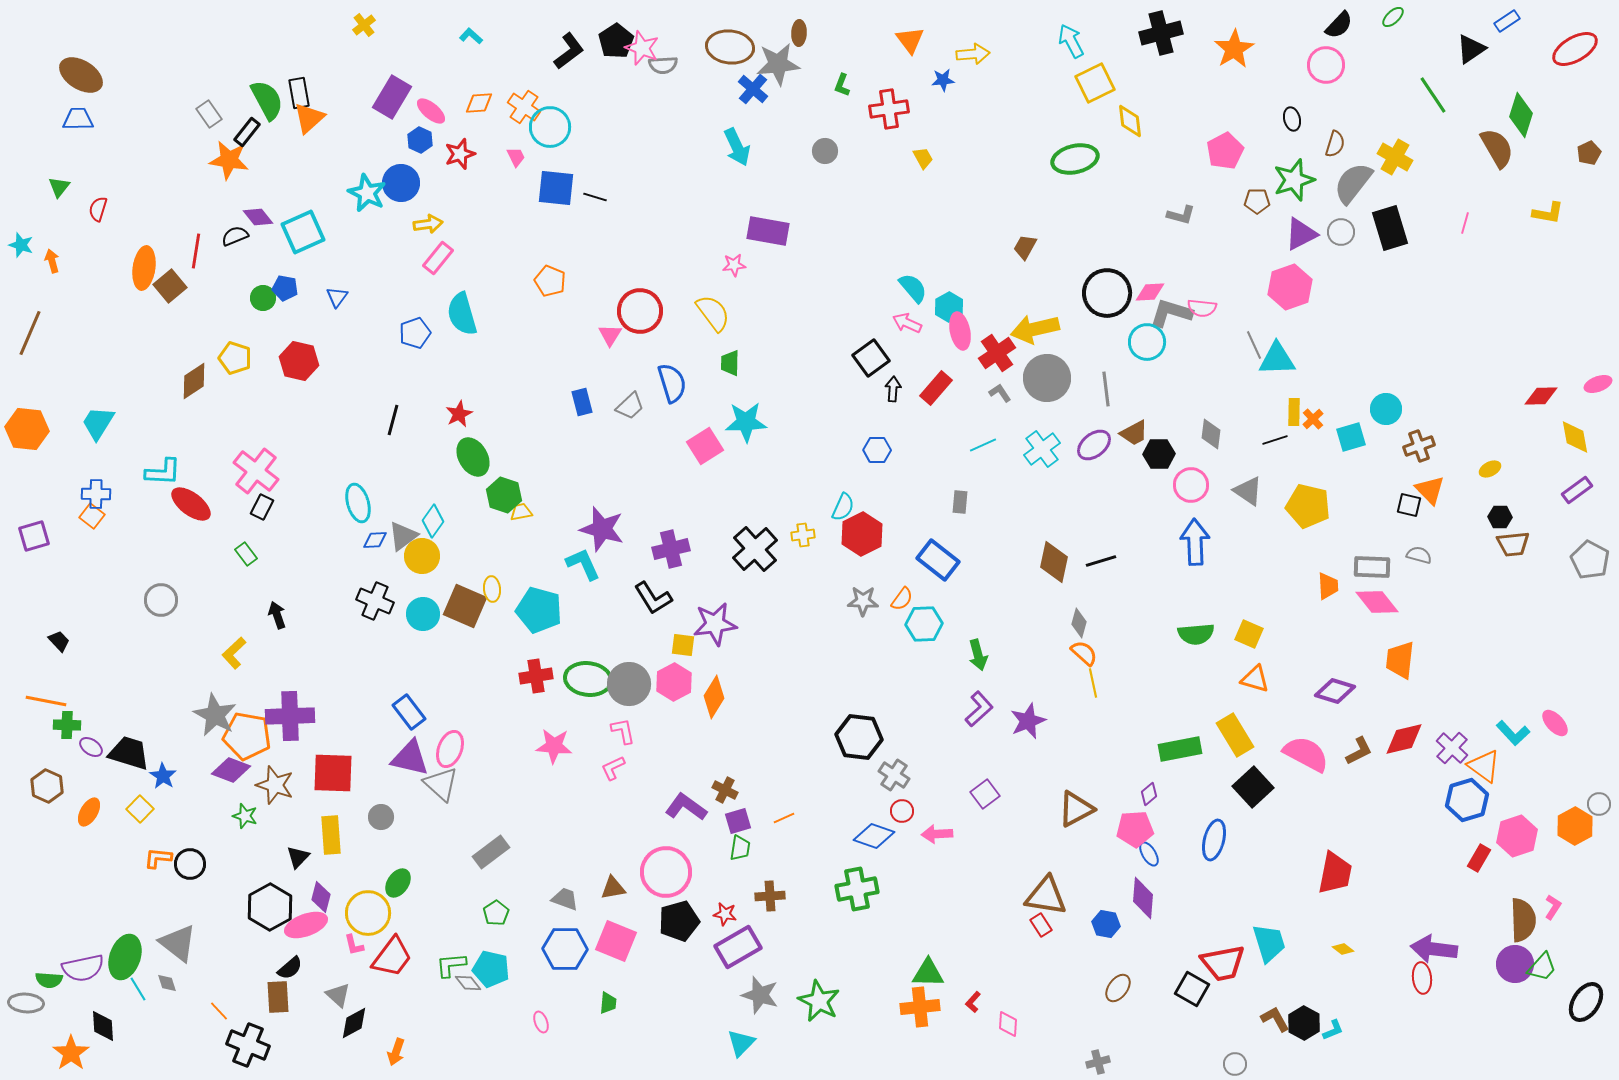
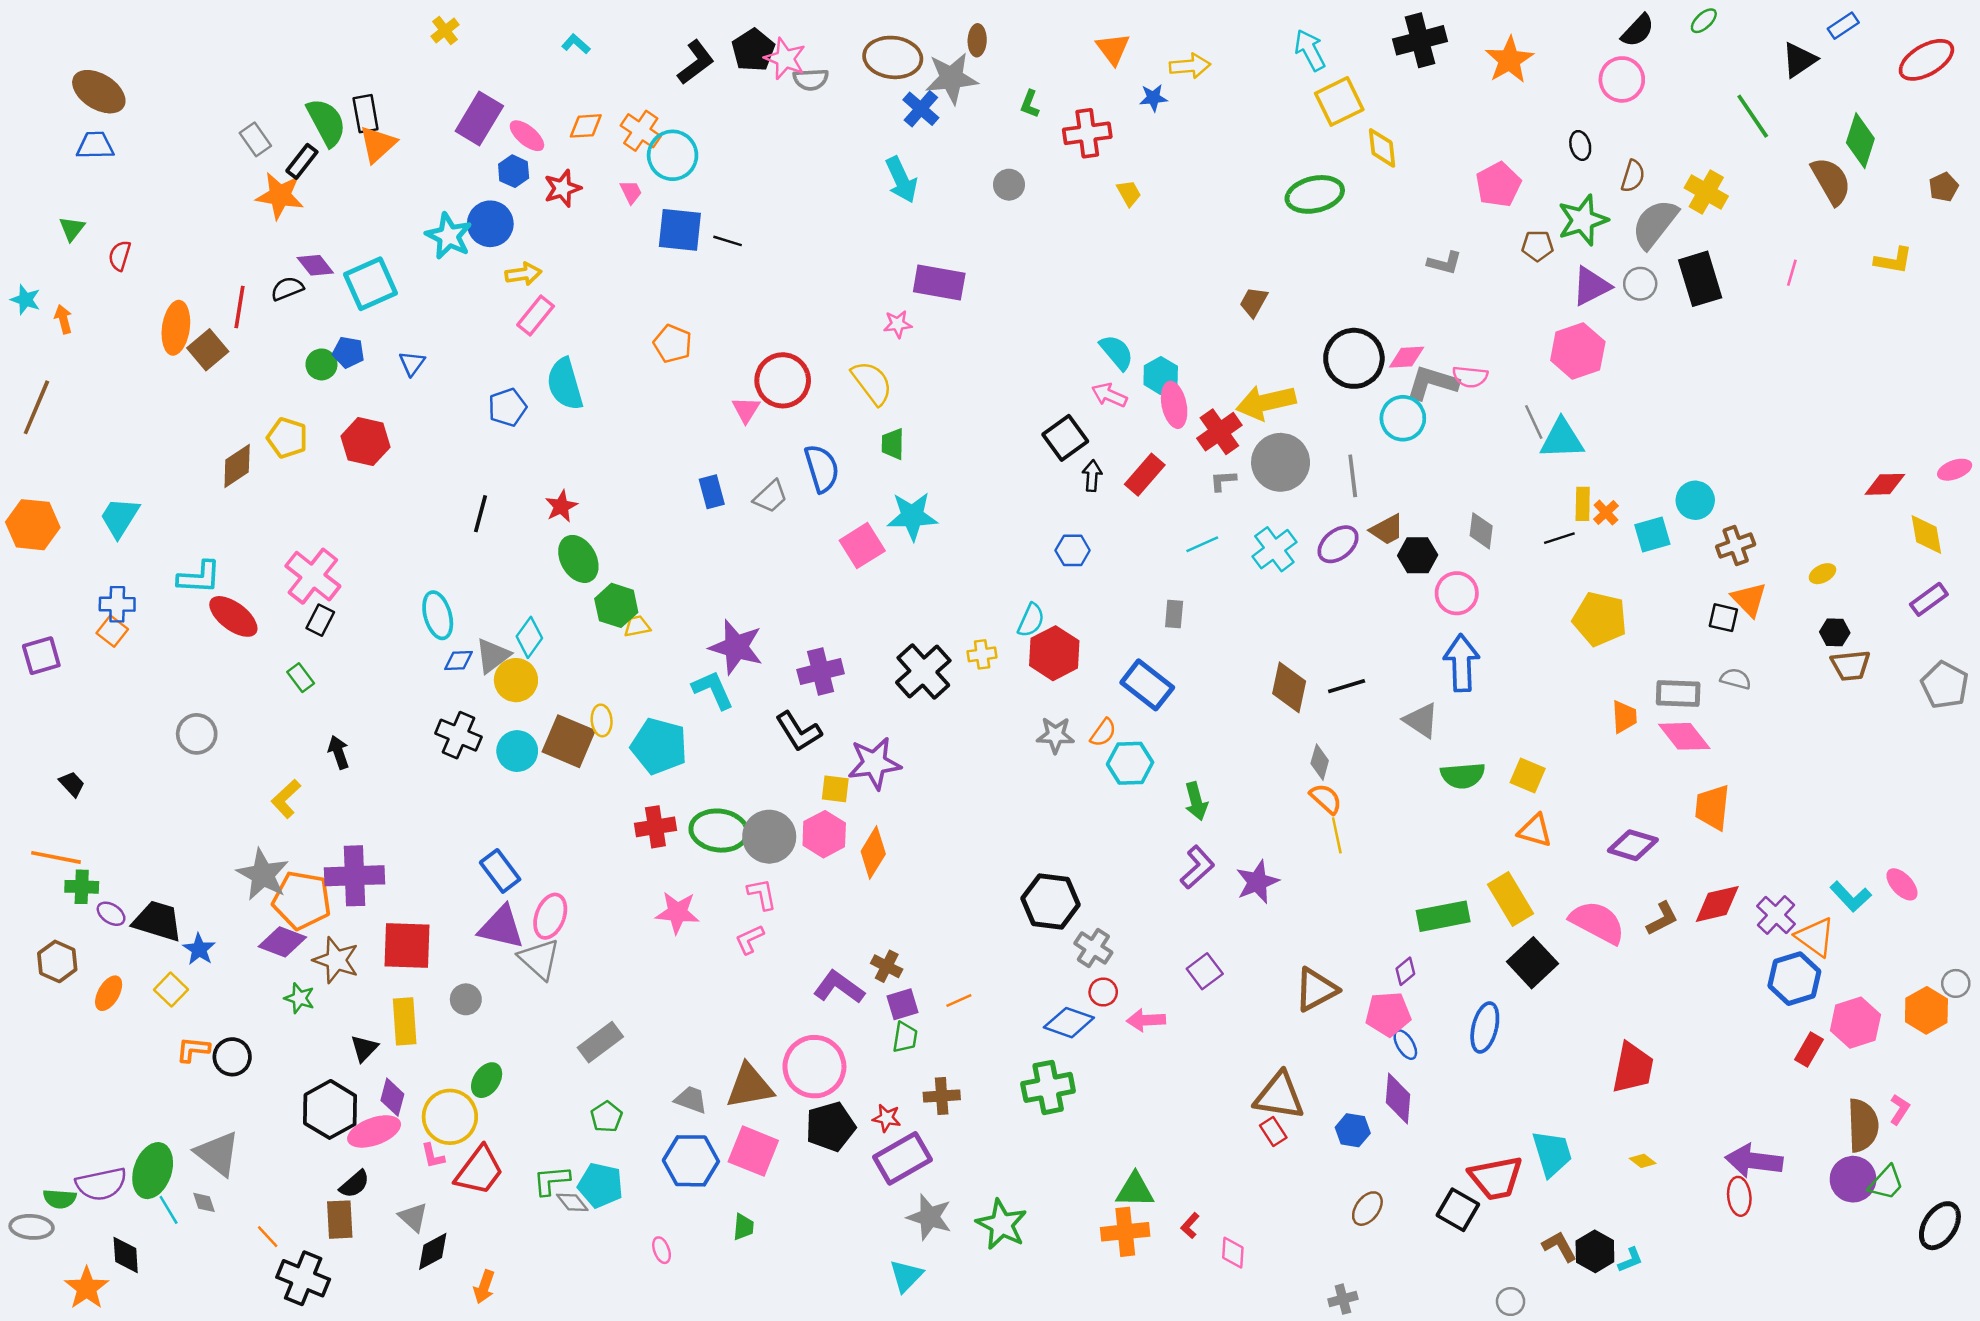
gray L-shape: (1000, 393) -> (1223, 481), turned -60
gray triangle: (1248, 491) -> (1421, 720), moved
brown triangle: (613, 888) -> (750, 1086), size x1.6

